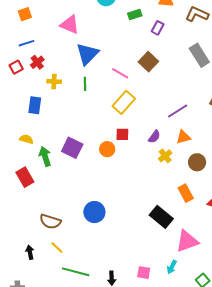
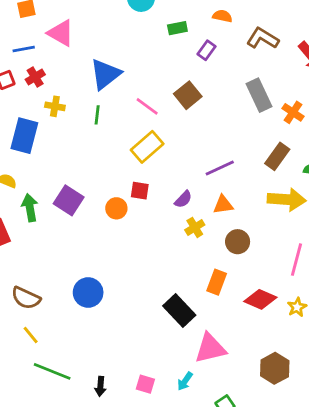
pink triangle: (70, 25) -> (61, 33), moved
blue rectangle: (35, 105) -> (24, 136), size x1.4
orange rectangle: (186, 193) -> (217, 282), turned 42

